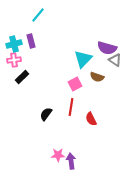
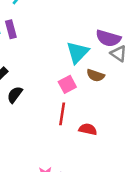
black semicircle: (46, 114) -> (15, 95), moved
red semicircle: (91, 119) -> (88, 129), turned 128

